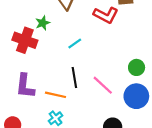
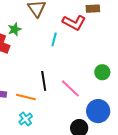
cyan line: (75, 43) -> (54, 39), moved, turned -40
blue circle: (136, 96) -> (98, 111), moved

